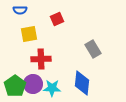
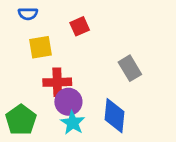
purple circle: (33, 84) -> (68, 102), moved
cyan star: (52, 88) -> (73, 123), turned 30

